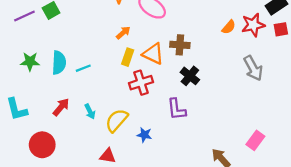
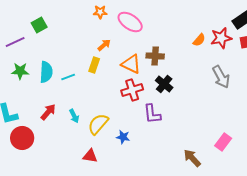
purple line: (24, 16) -> (15, 42), moved
yellow rectangle: (128, 57) -> (94, 65), moved
red cross: (141, 83) -> (132, 90), moved
red circle: (42, 145) -> (22, 138), moved

